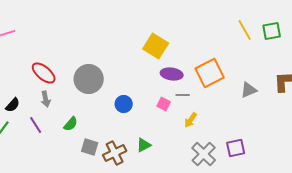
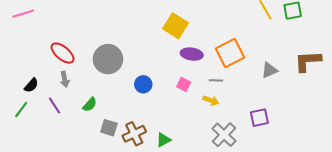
gray line: (183, 95) -> (216, 80), moved
yellow arrow: (191, 120) -> (211, 100), turned -105
green triangle: (144, 145) -> (163, 140), moved
purple square: (236, 148) -> (259, 118), moved

